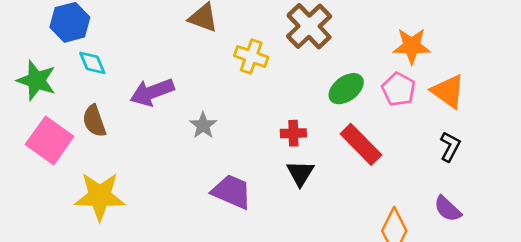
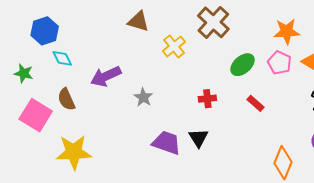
yellow cross: (251, 56) -> (174, 46), turned 35
green star: (36, 80) -> (24, 73), size x0.7
red rectangle: (361, 144) -> (256, 103), size x0.6
black triangle: (300, 173) -> (198, 138), moved

